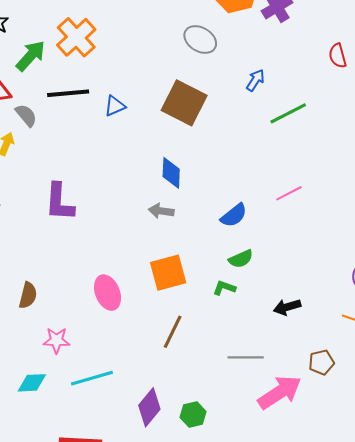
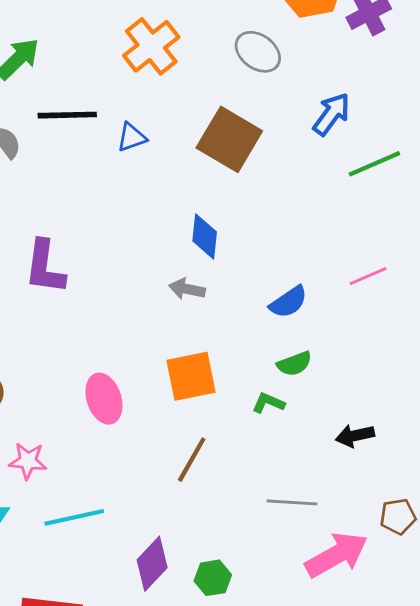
orange cross: (76, 37) -> (151, 46), moved
blue arrow: (255, 80) -> (332, 114), size x1.4

